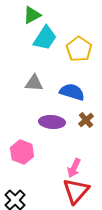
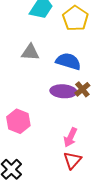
purple ellipse: (52, 122) -> (63, 91), moved
red triangle: (76, 191) -> (72, 160), size x0.7

